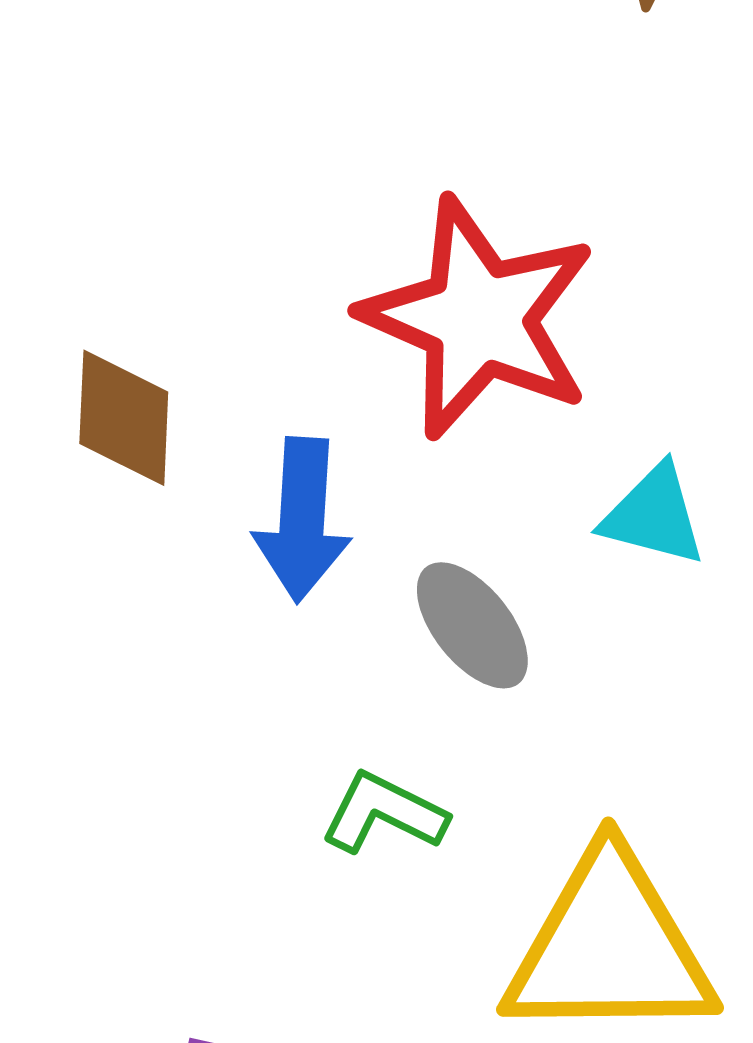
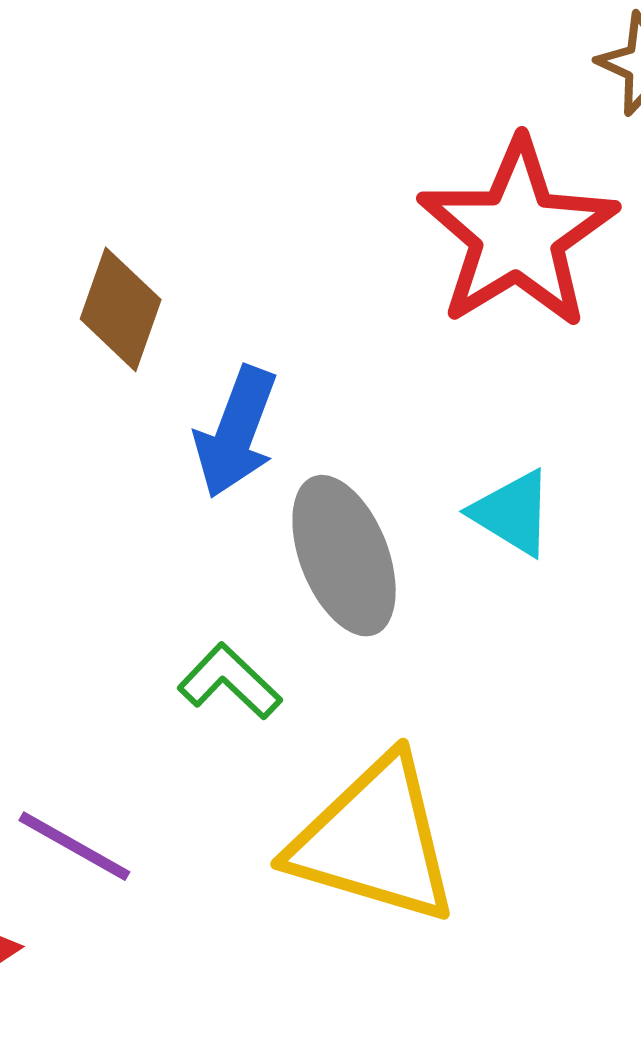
red star: (479, 318) -> (518, 234), moved
gray ellipse: (472, 625) -> (344, 556), size x1.4

